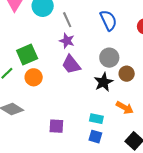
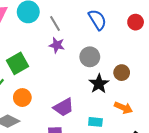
gray circle: (109, 58) -> (90, 57), moved
purple trapezoid: (71, 64) -> (64, 107), moved, turned -75
orange circle: (34, 77) -> (22, 98), moved

